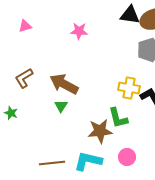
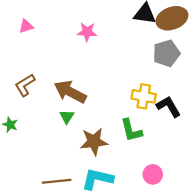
brown star: (100, 131) -> (94, 142), moved
pink circle: (127, 157) -> (153, 174), moved

